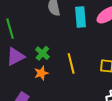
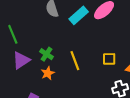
cyan rectangle: (81, 17) -> (79, 15), turned 60

